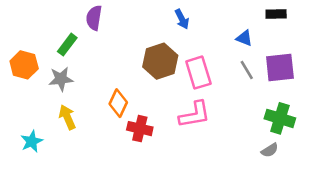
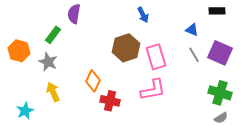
purple square: (280, 67) -> (220, 53), turned 30
gray star: (61, 79) -> (48, 62), turned 30
gray semicircle: (270, 150) -> (221, 118), moved

